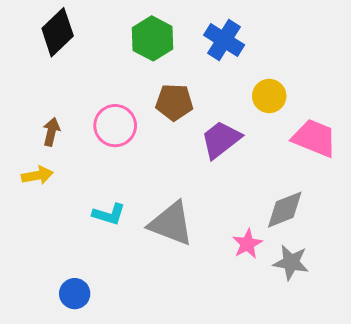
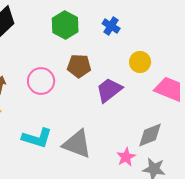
blue cross: (224, 40) -> (111, 26), size x0.7
cyan L-shape: (109, 214) -> (37, 138), size x1.4

